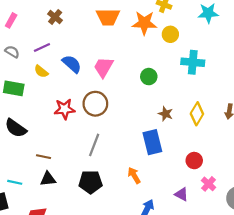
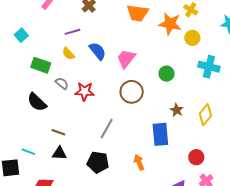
gray semicircle: (12, 52) -> (62, 83), moved
brown circle: (95, 104) -> (132, 92), moved

